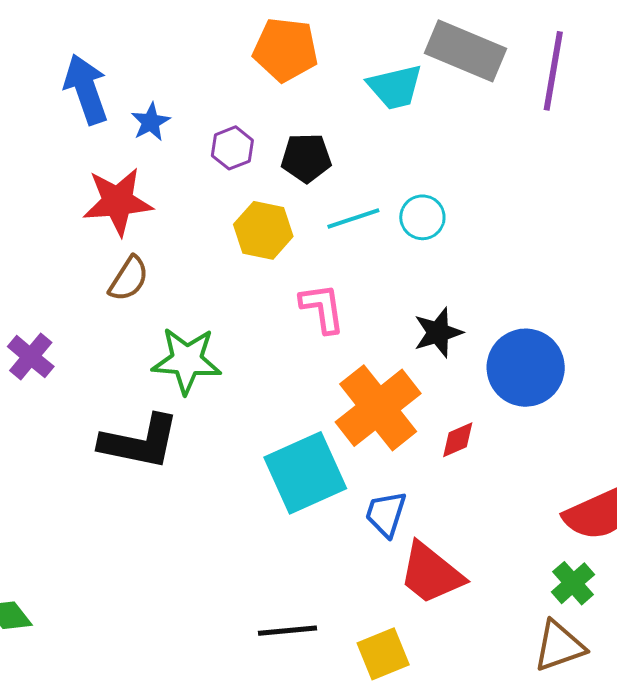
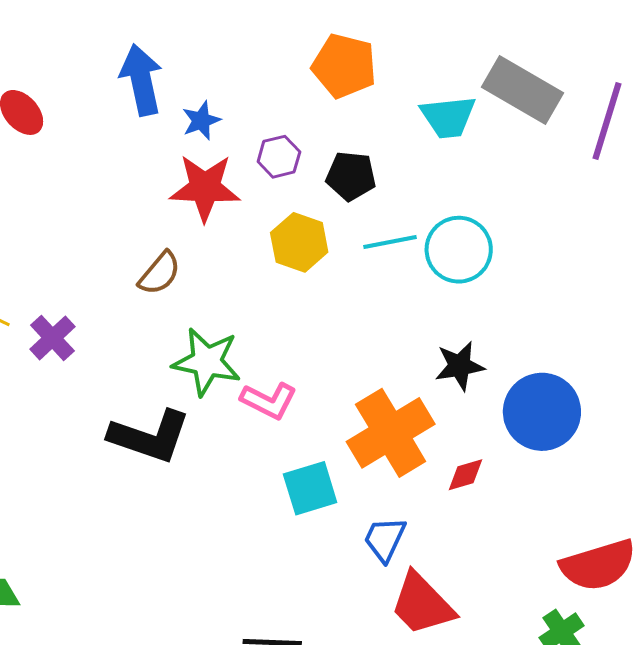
red star: (118, 202) -> (205, 188), moved
cyan circle: (422, 217) -> (459, 250), size x1.5
pink L-shape: (322, 308) -> (269, 401), moved, turned 118
cyan square: (305, 473) -> (310, 488), size x0.7

